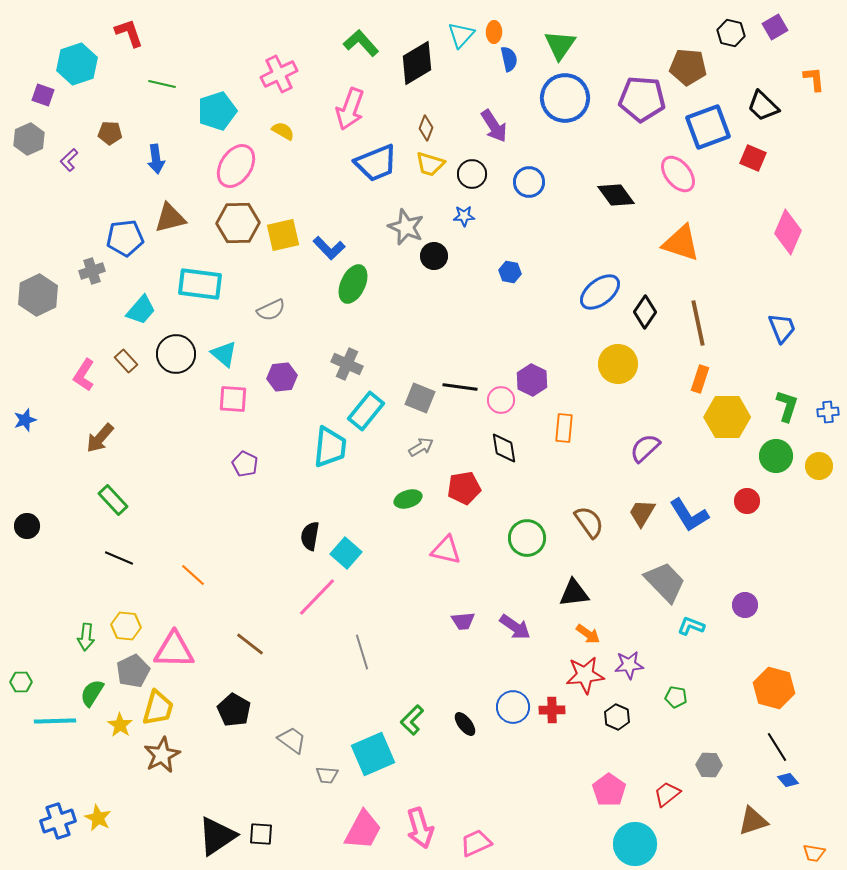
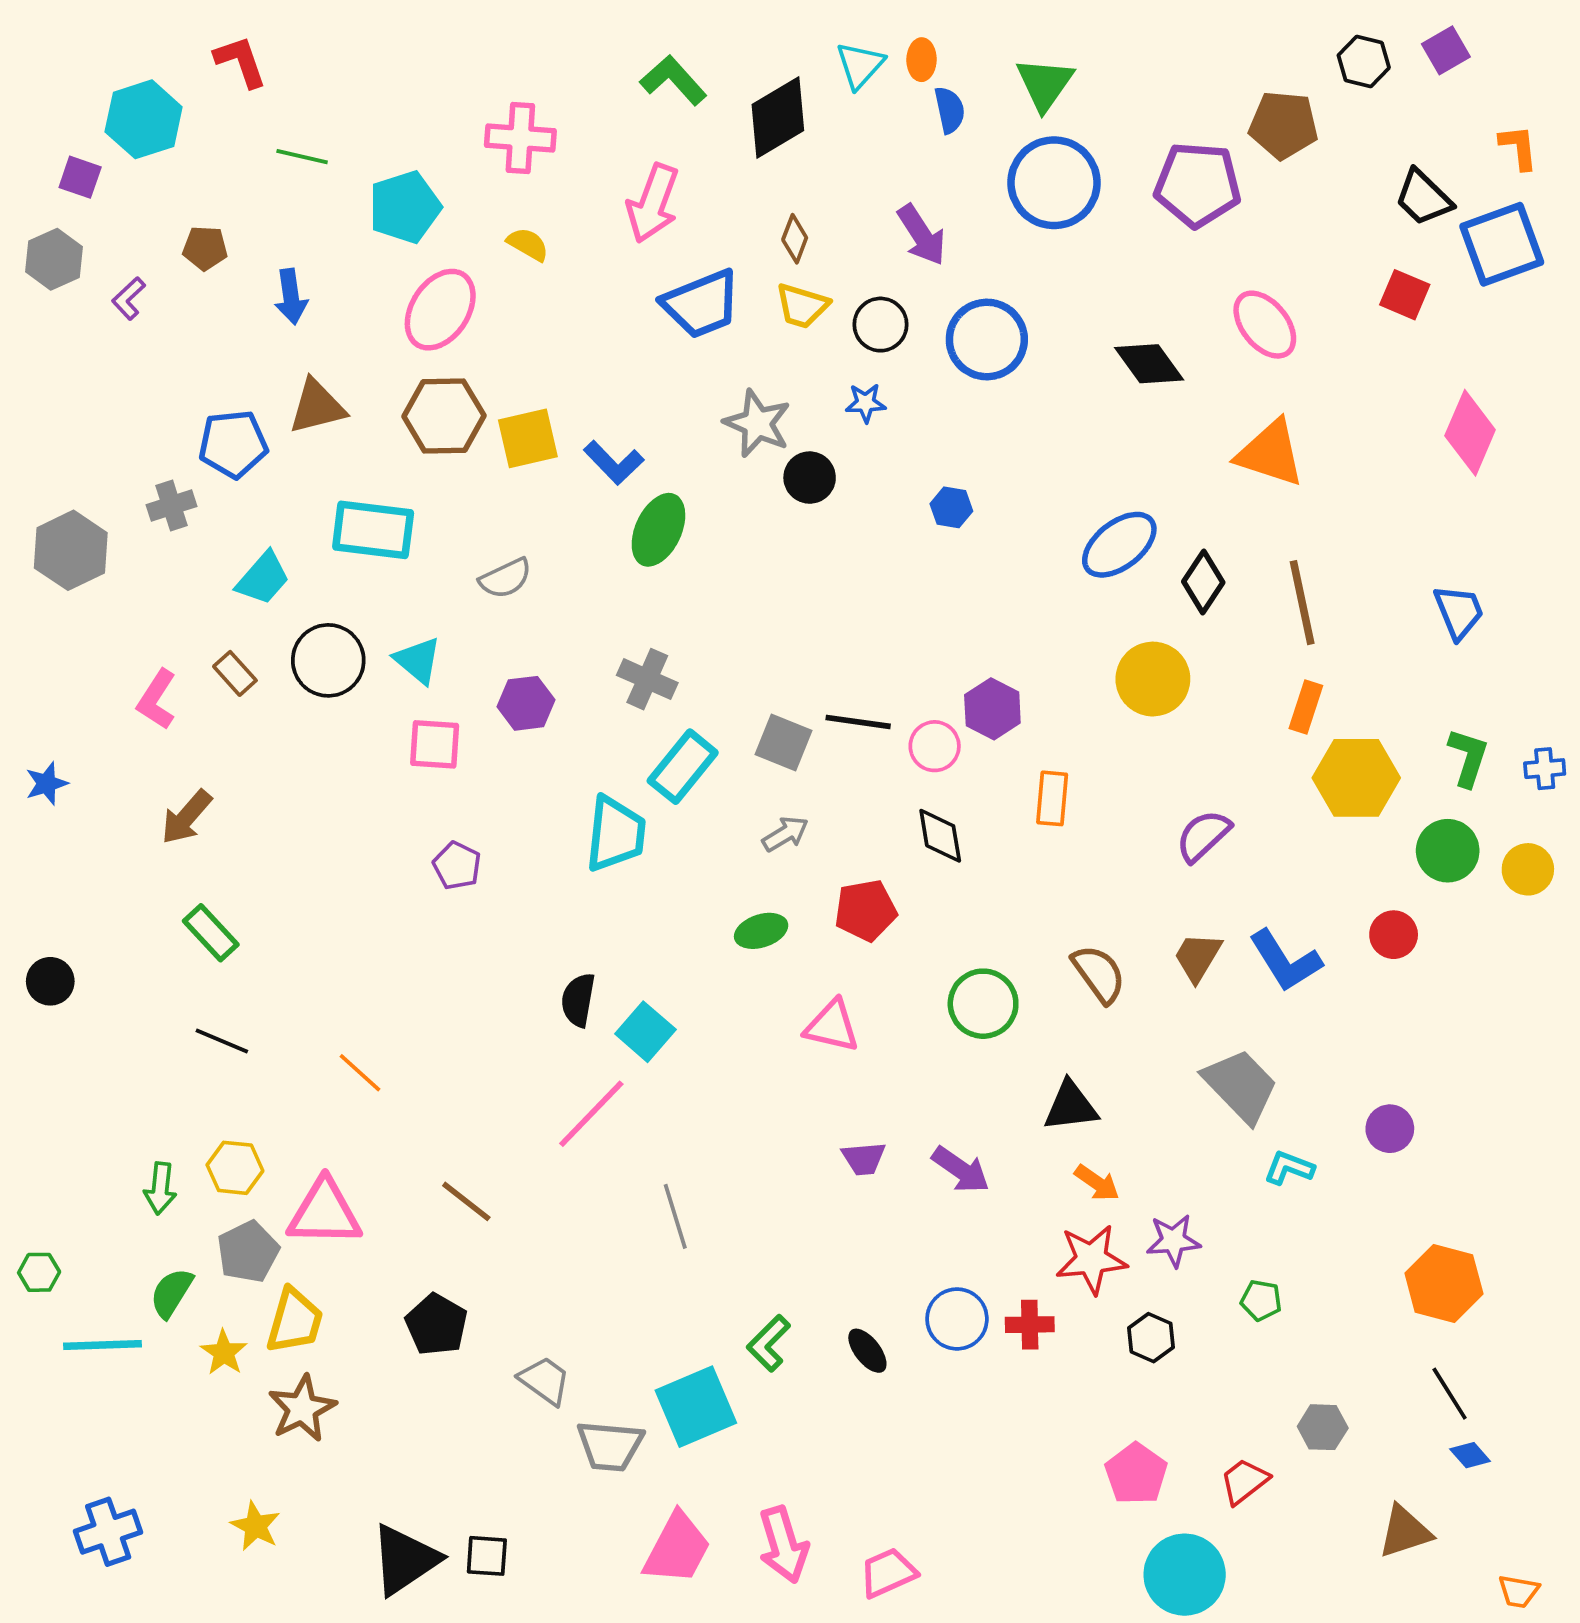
pink cross: (279, 74) -> (520, 138), turned 30
blue square: (708, 127) -> (1502, 244), moved
blue circle: (529, 182) -> (987, 339), size x1.4
gray trapezoid: (327, 775) -> (610, 1446), size x1.6
yellow star: (98, 818) -> (255, 1526), moved

